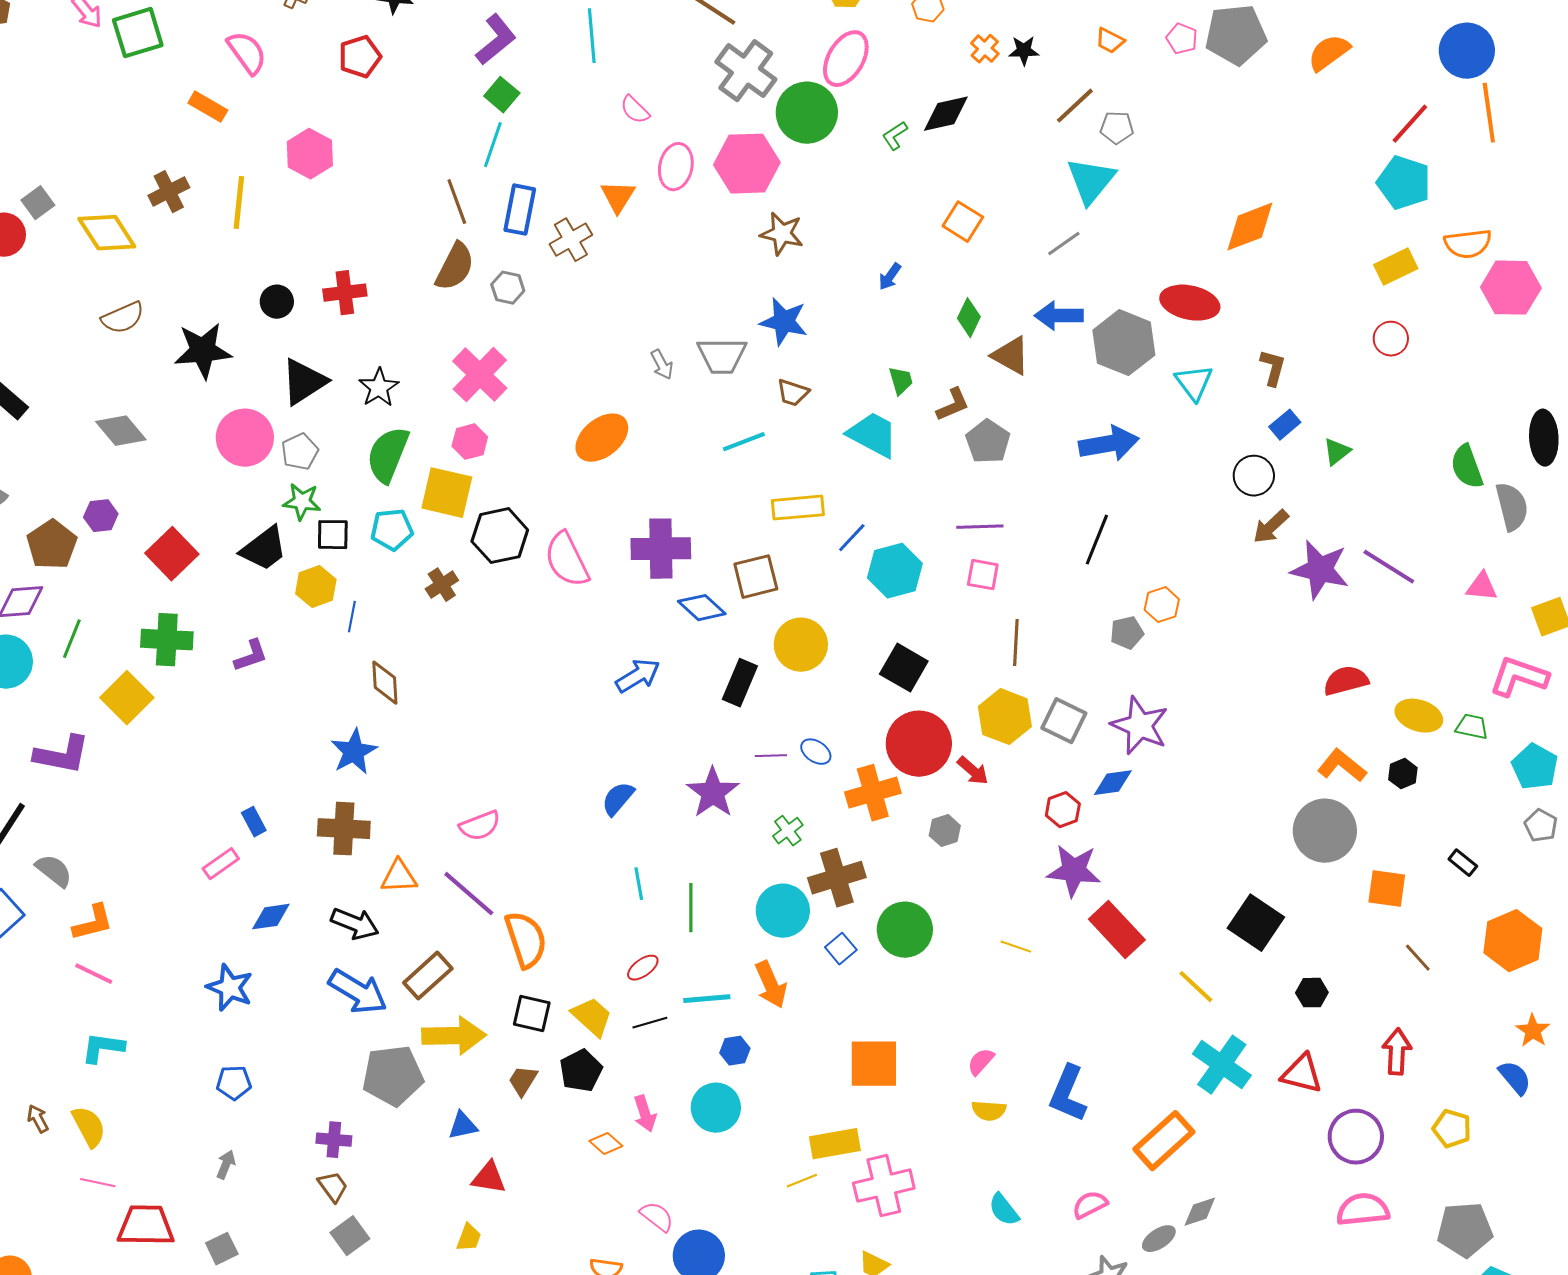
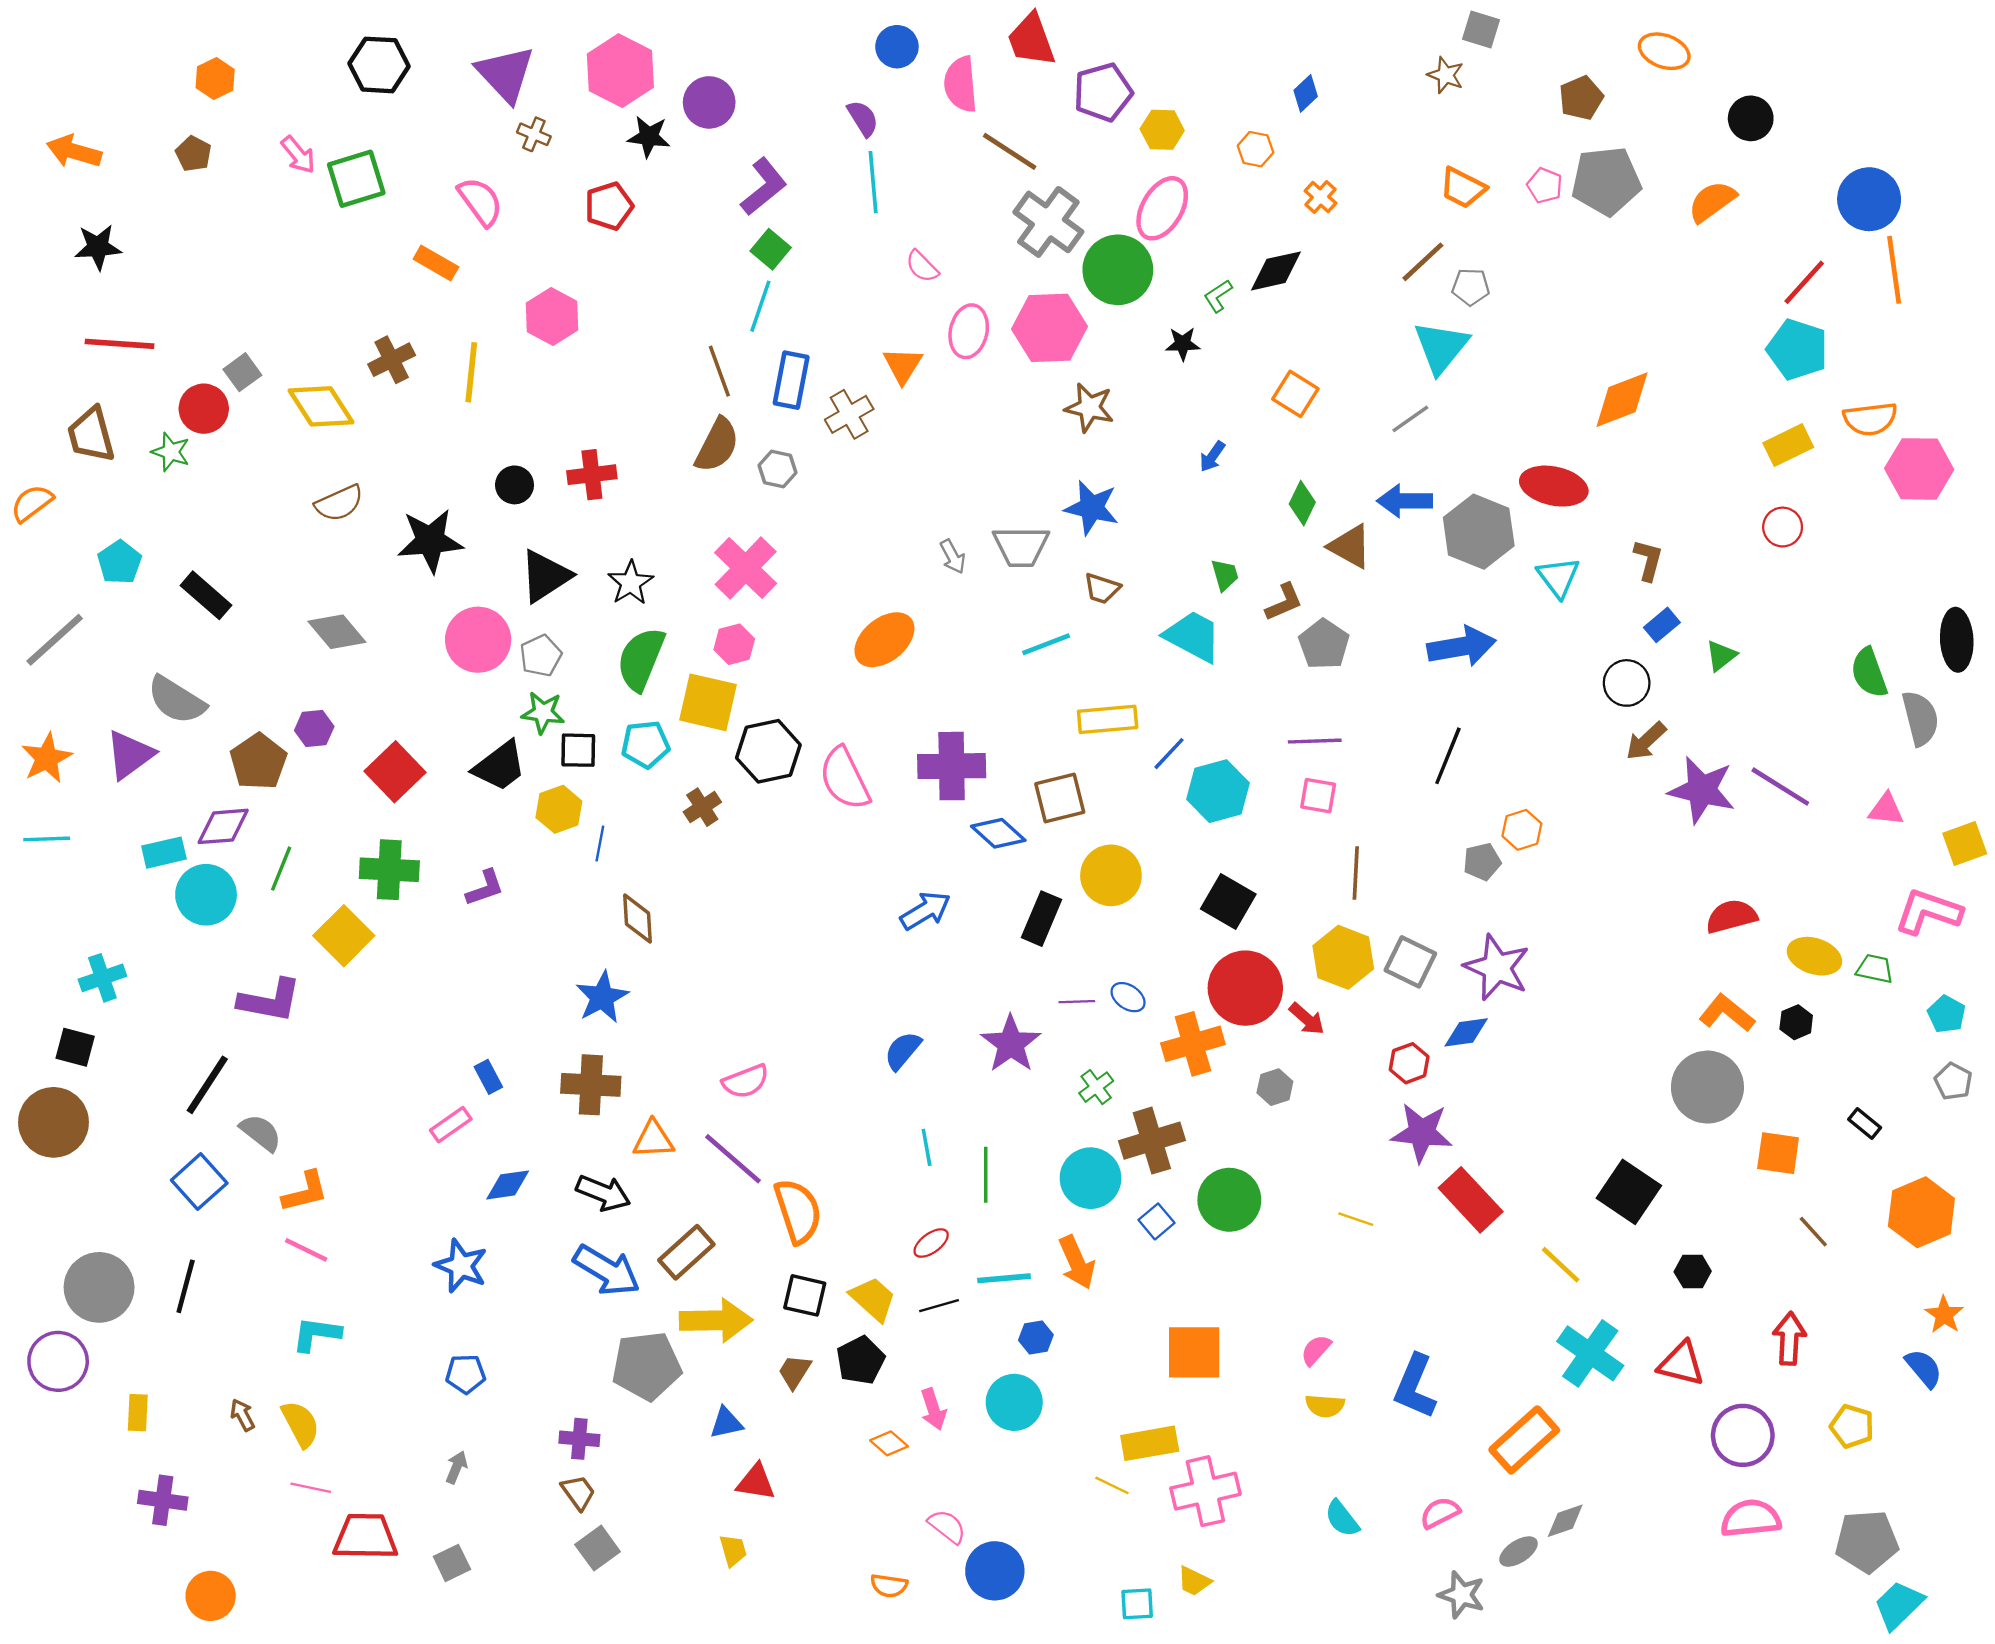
orange trapezoid: (1110, 41) -> (1463, 188), size x1.4
black star: (1024, 51) -> (1183, 344), moved
cyan pentagon: (1535, 767) -> (1946, 1014), size x0.7
yellow line: (802, 1181) -> (1112, 1485), turned 48
yellow trapezoid: (469, 1238) -> (733, 1550), turned -36

